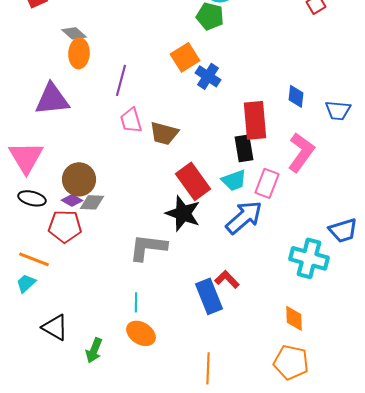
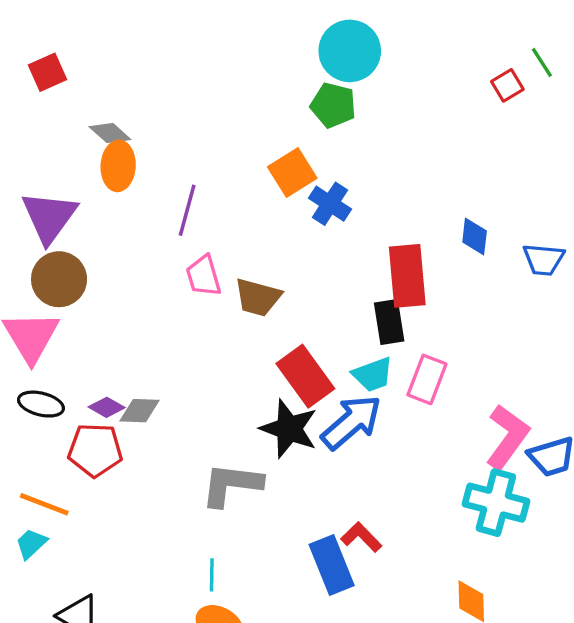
purple triangle: (52, 99) -> (49, 217), moved, turned -48
pink L-shape: (301, 152) -> (507, 437), moved
brown circle: (79, 179) -> (59, 279), moved
blue arrow: (244, 217) -> (351, 422), moved

